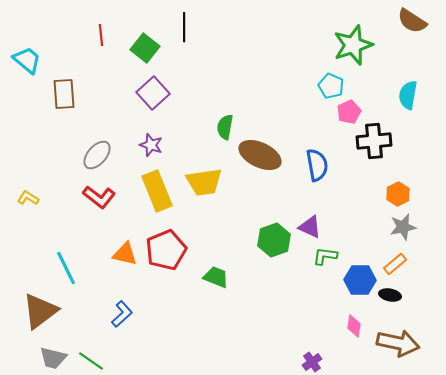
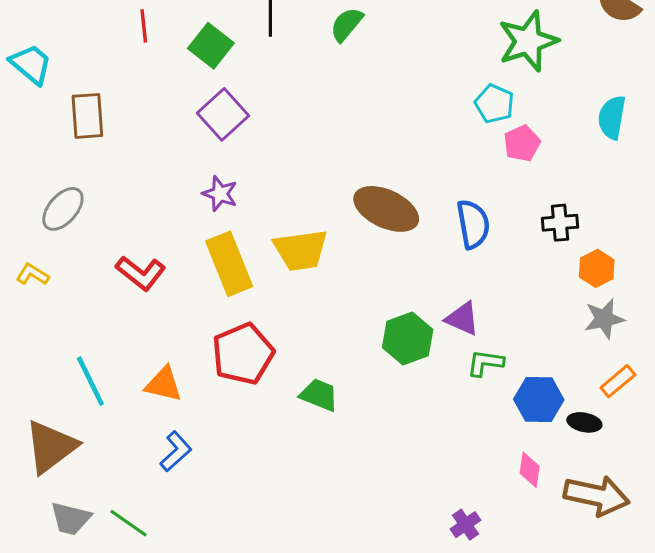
green semicircle: (225, 127) -> (347, 24), moved, turned 30
black cross: (374, 141) -> (560, 223), moved, size x0.7
gray ellipse: (97, 155) -> (63, 209), moved
orange triangle: (125, 254) -> (164, 384), moved
orange rectangle: (395, 264) -> (618, 381), moved

